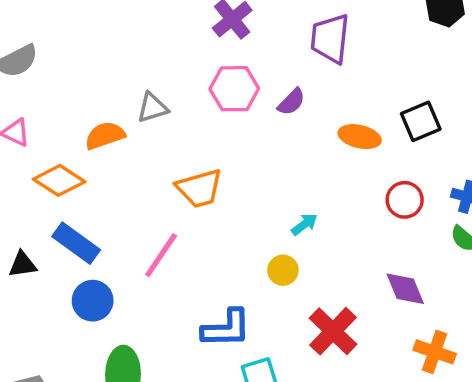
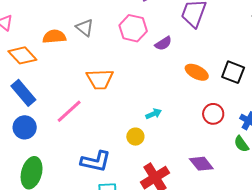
gray triangle: (153, 108) -> (85, 28), turned 42
black square: (421, 121) -> (233, 72), turned 30
purple diamond: (405, 289) -> (201, 164), turned -30

